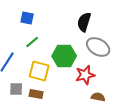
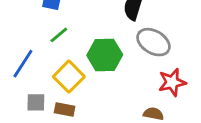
yellow square: (39, 71) -> (69, 77), turned 30
red star: (85, 75) -> (172, 82), moved

